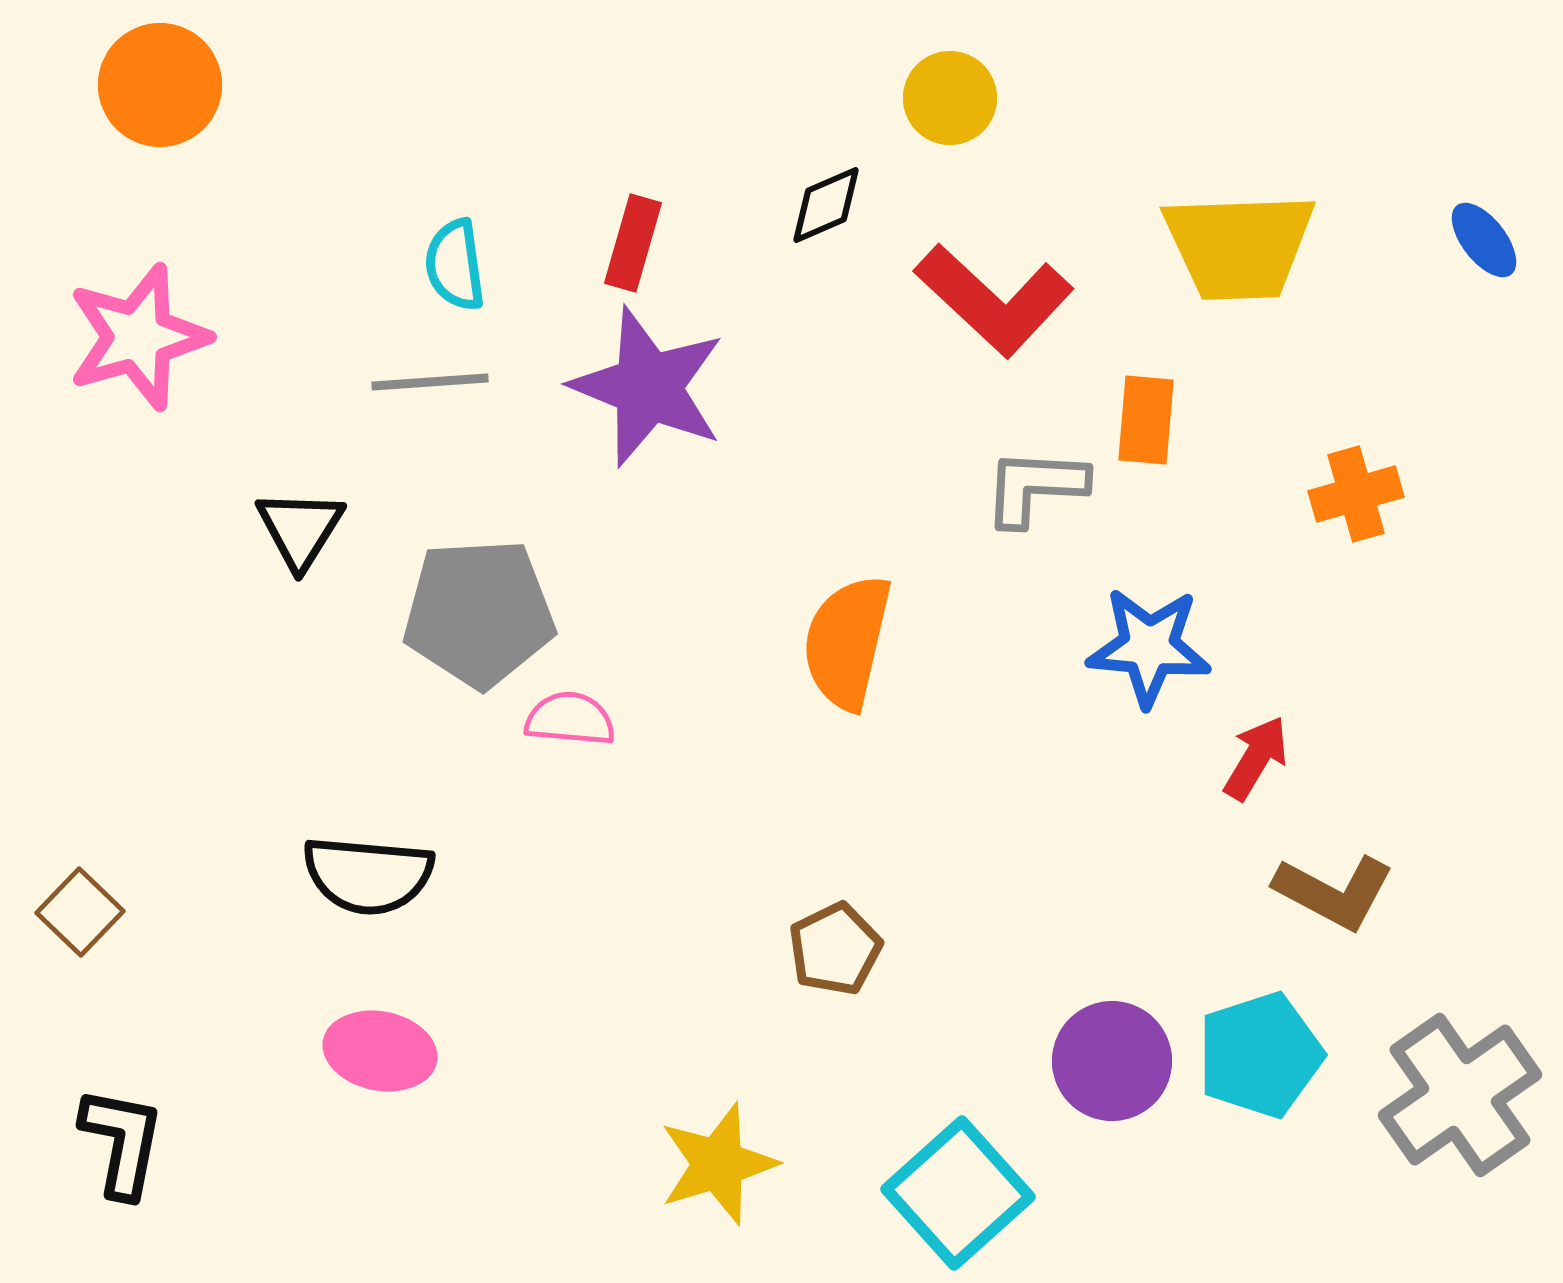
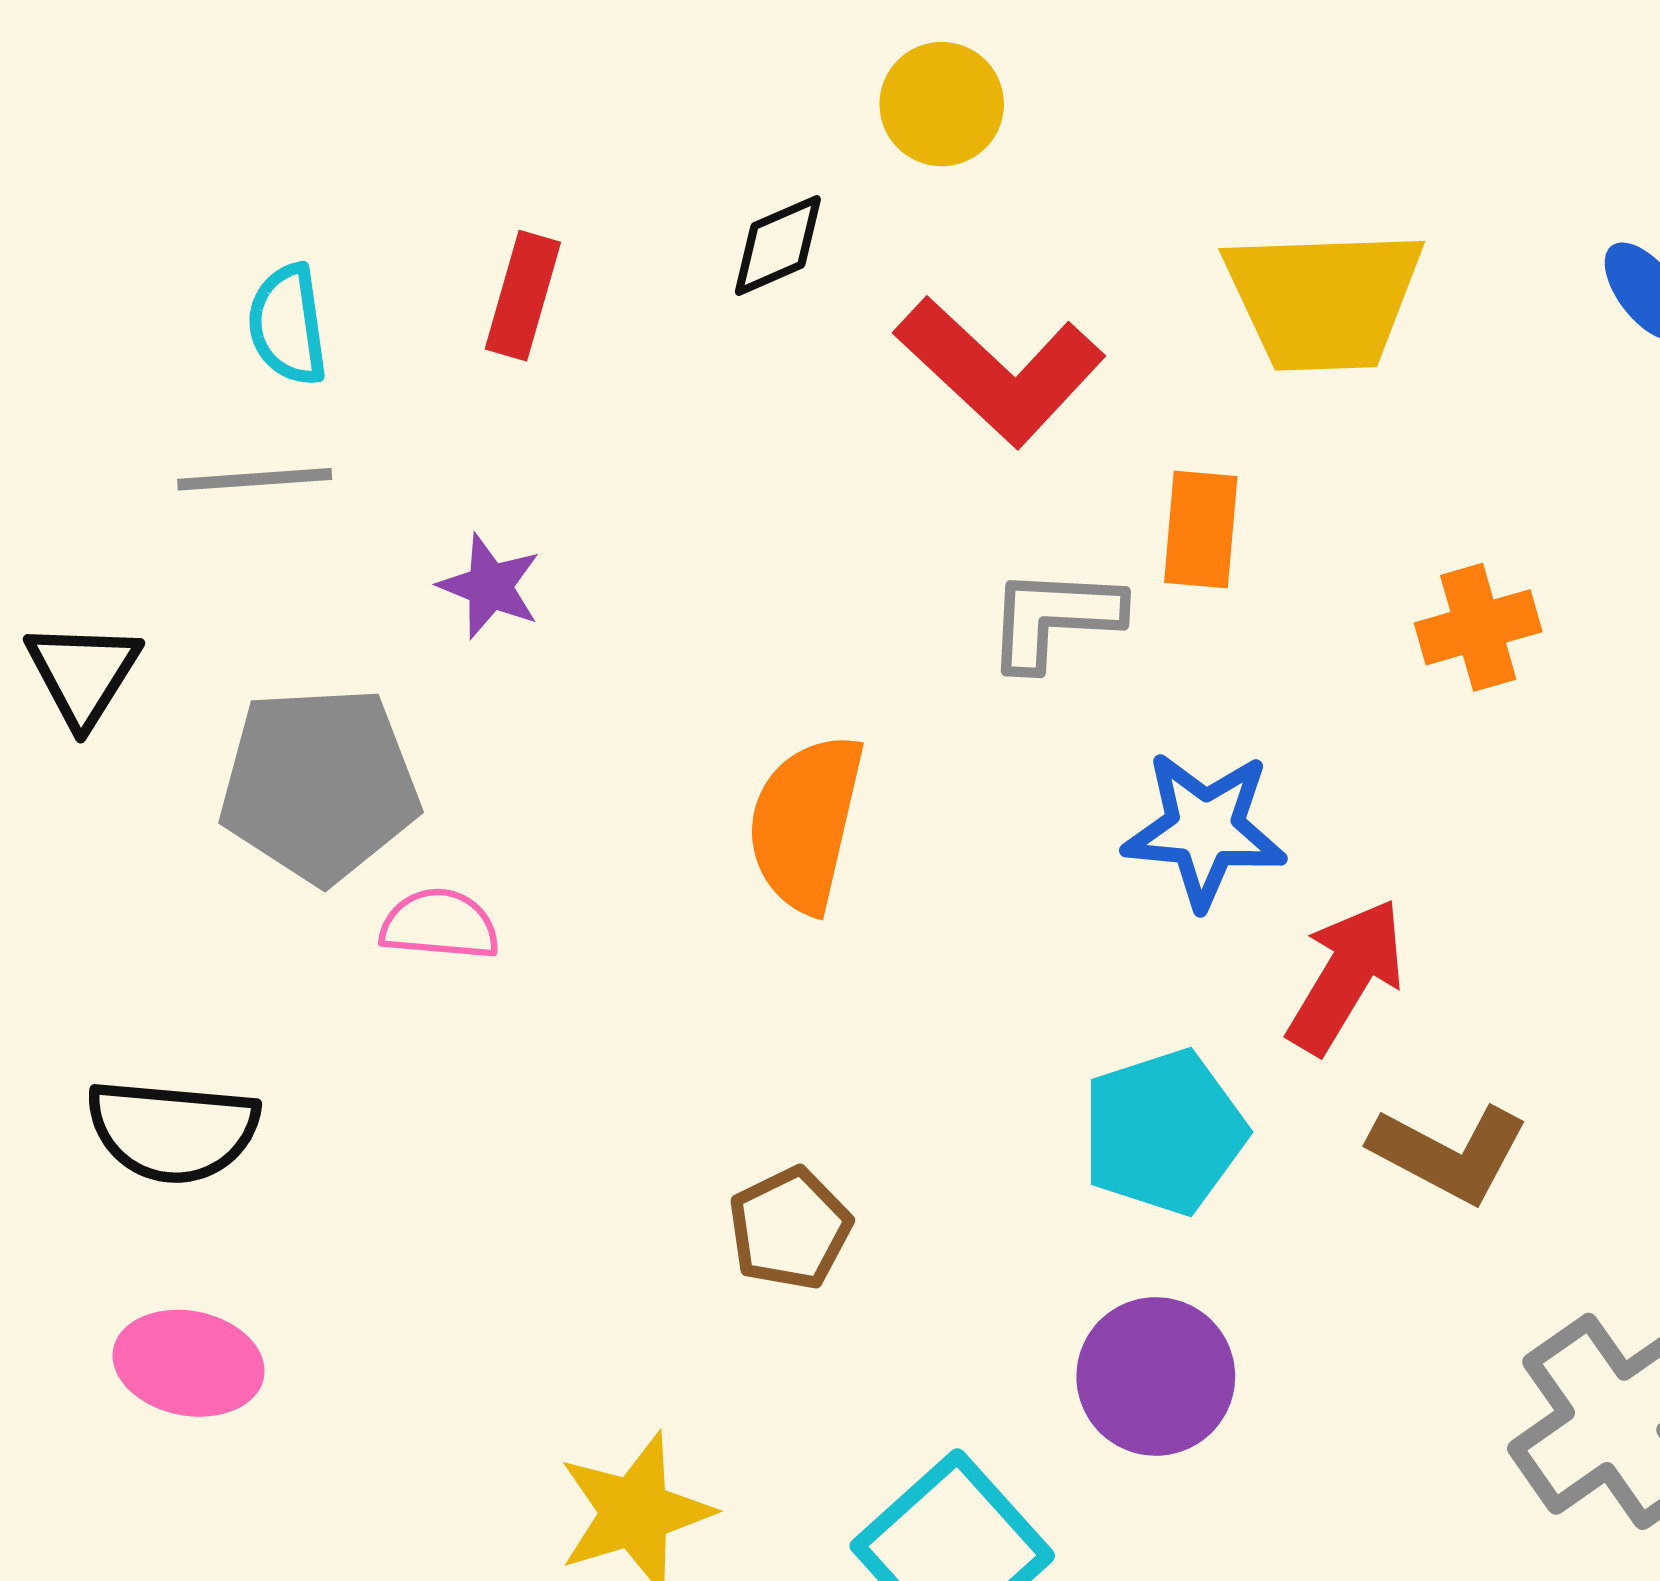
purple star: (648, 387) -> (490, 586), moved, size x0.5
red arrow: (1256, 758) -> (1346, 976), size x1.4
cyan pentagon: (1260, 1055) -> (1164, 1132), moved

